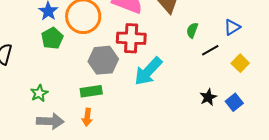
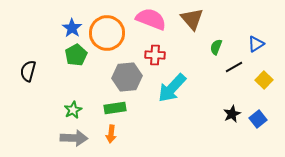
red cross: (131, 38) -> (155, 55), size x0.7
green star: (39, 93) -> (73, 110), moved

